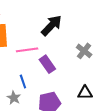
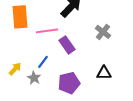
blue line: (23, 81) -> (43, 62), turned 56

